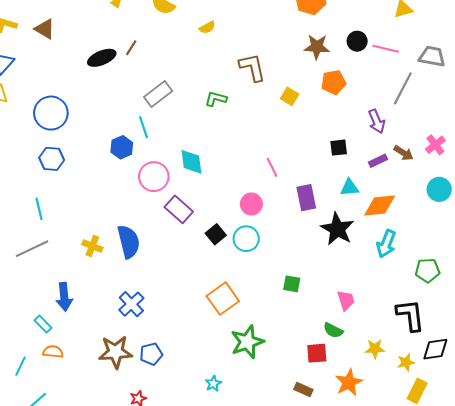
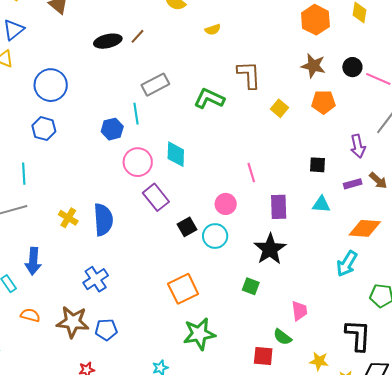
green L-shape: (216, 99) -> (209, 99), size x1.4
orange diamond: (380, 206) -> (365, 228), moved
black star: (337, 229) -> (270, 249), moved
orange semicircle: (53, 352) -> (30, 315), moved

